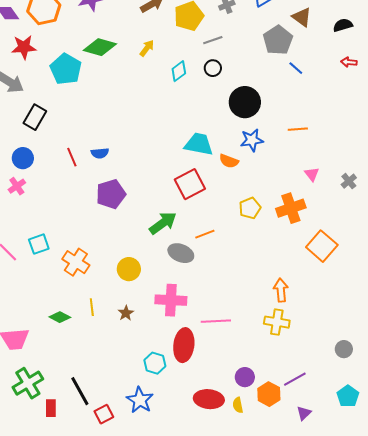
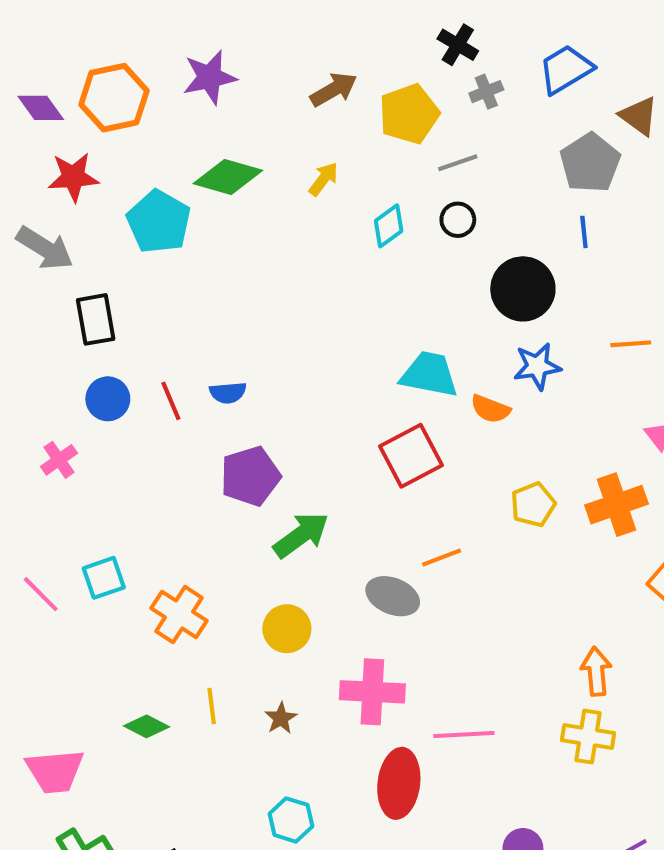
blue line: (296, 68) -> (584, 232), moved, turned 42
black rectangle: (35, 117) -> (96, 319), turned -40
blue circle: (23, 158) -> (108, 399), moved
green arrow: (163, 223) -> (301, 535), moved
cyan hexagon: (155, 363) -> (291, 820), moved

